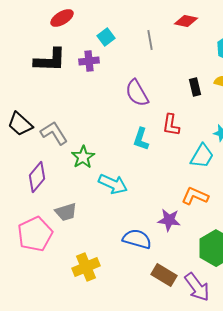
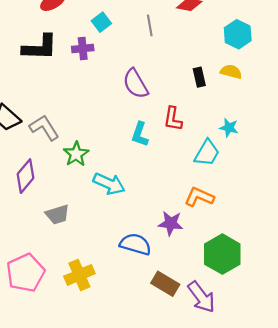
pink pentagon: (35, 234) -> (26, 273), moved

